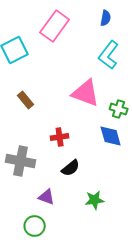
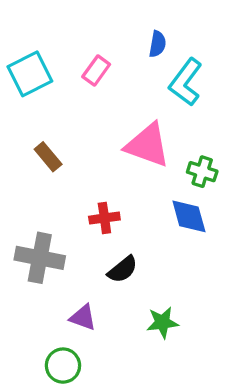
blue semicircle: (106, 18) -> (157, 44), moved
pink rectangle: (55, 26) -> (96, 71), moved, size x0.6

